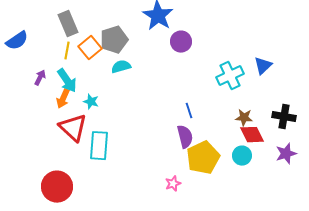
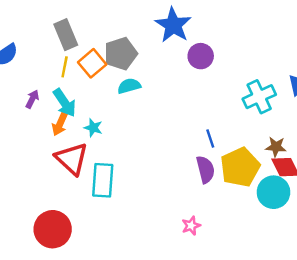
cyan circle: (242, 156) -> (273, 192), size x1.4
yellow pentagon: (203, 158) -> (240, 167), moved

